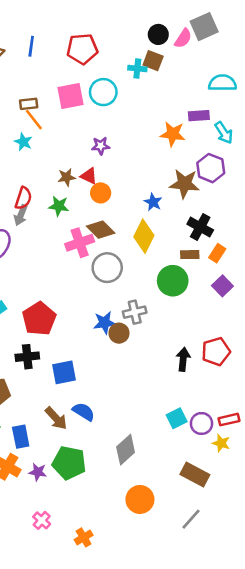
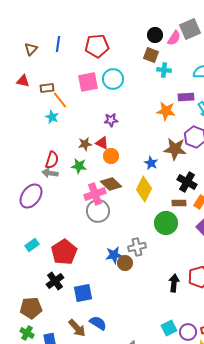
cyan cross: (137, 69) -> (164, 70), moved
brown rectangle: (29, 104) -> (47, 88), moved
gray arrow: (21, 215) -> (50, 173), turned 77
gray circle: (107, 268) -> (98, 211), moved
black cross: (27, 357) -> (55, 281), turned -30

